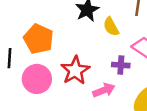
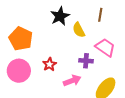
red star: (75, 70) -> (49, 64), size x0.6

